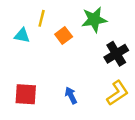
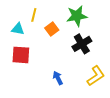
black cross: (116, 54) -> (82, 44), moved
red square: (26, 94) -> (21, 55), moved

